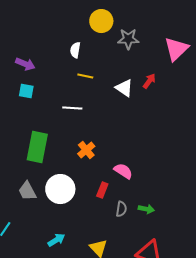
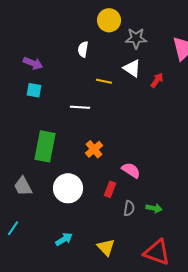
yellow line: (85, 76) -> (104, 81), moved
white triangle: (124, 88) -> (132, 68), moved
gray trapezoid: (27, 191) -> (23, 186), moved

